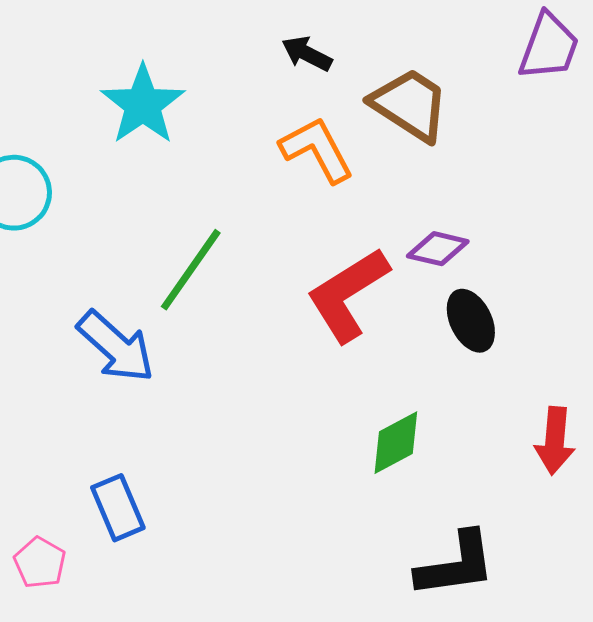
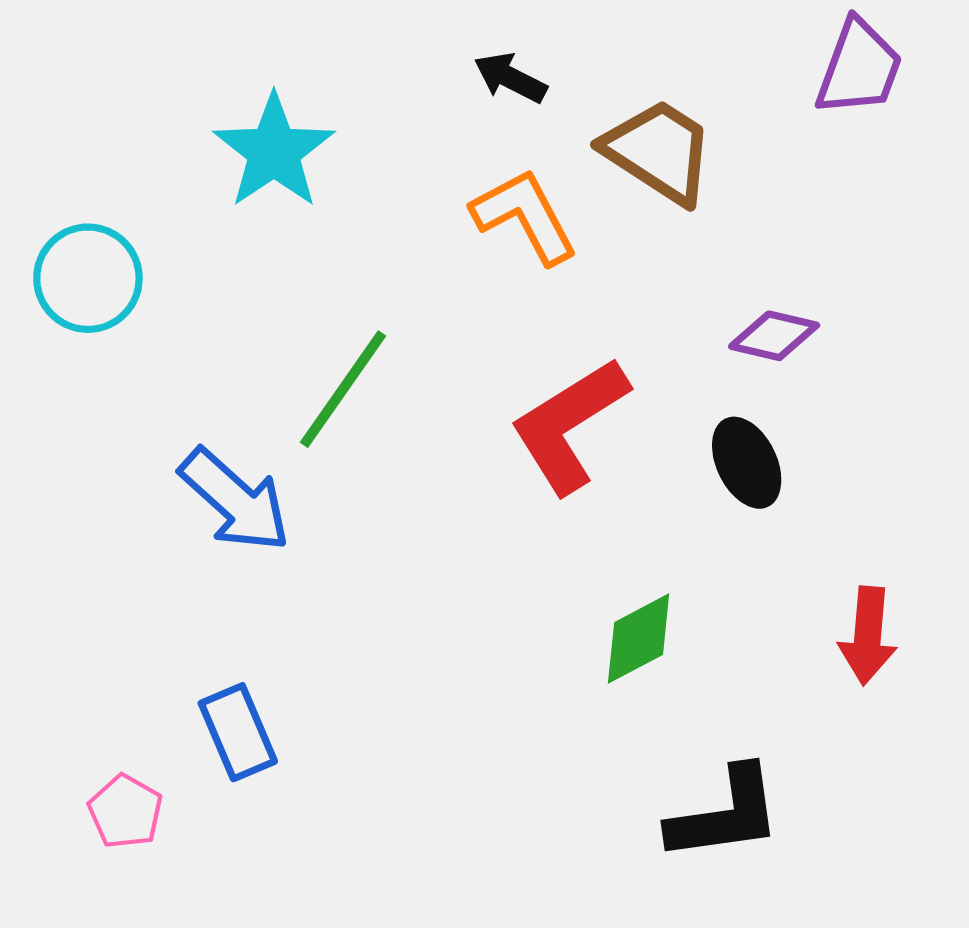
purple diamond: (438, 249) -> (774, 336), moved

